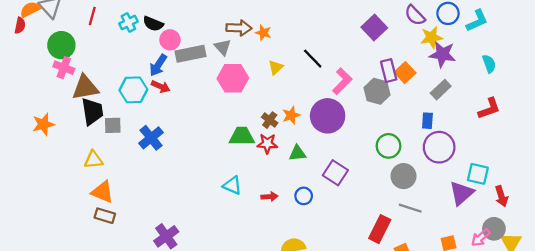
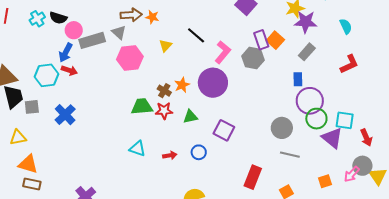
green circle: (389, 146) -> (316, 119), moved
purple triangle: (462, 193) -> (332, 138), turned -35
red rectangle: (380, 229) -> (253, 177), moved

